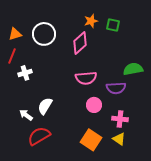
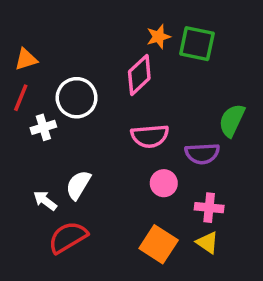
green square: (113, 25) -> (197, 44), size x1.5
white circle: (44, 34) -> (77, 98), moved
green semicircle: (133, 69) -> (232, 120), turned -54

